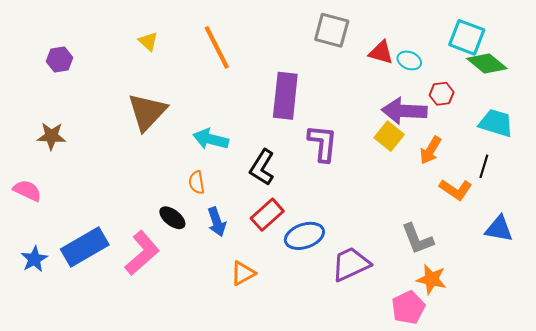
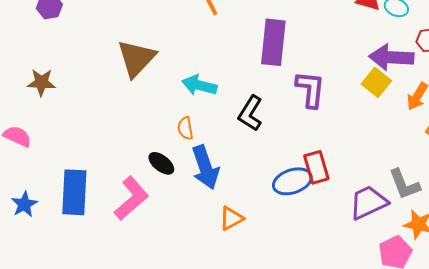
red rectangle: (267, 215) -> (316, 167), moved, turned -64
blue arrow: (217, 222) -> (205, 167), size x1.5
blue rectangle: (85, 247) -> (74, 192), turned -57
purple trapezoid: (351, 264) -> (368, 202), moved

